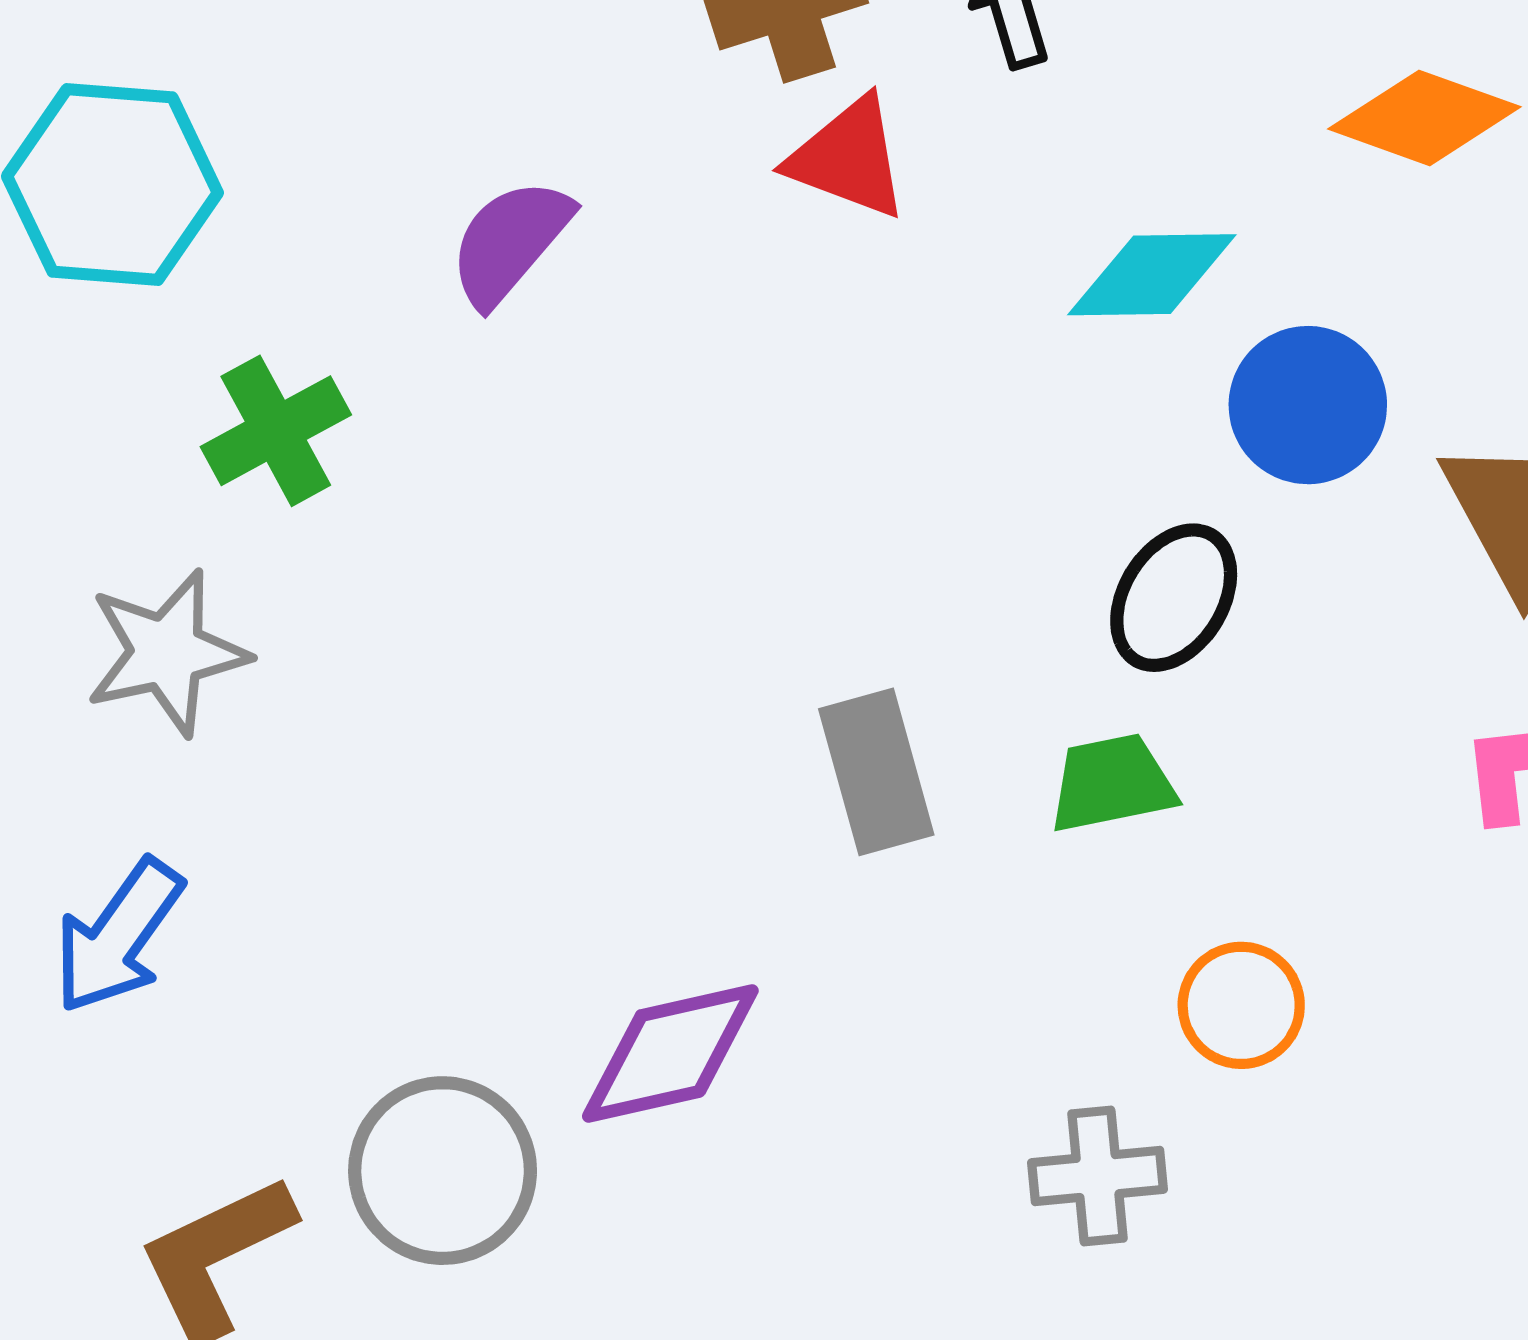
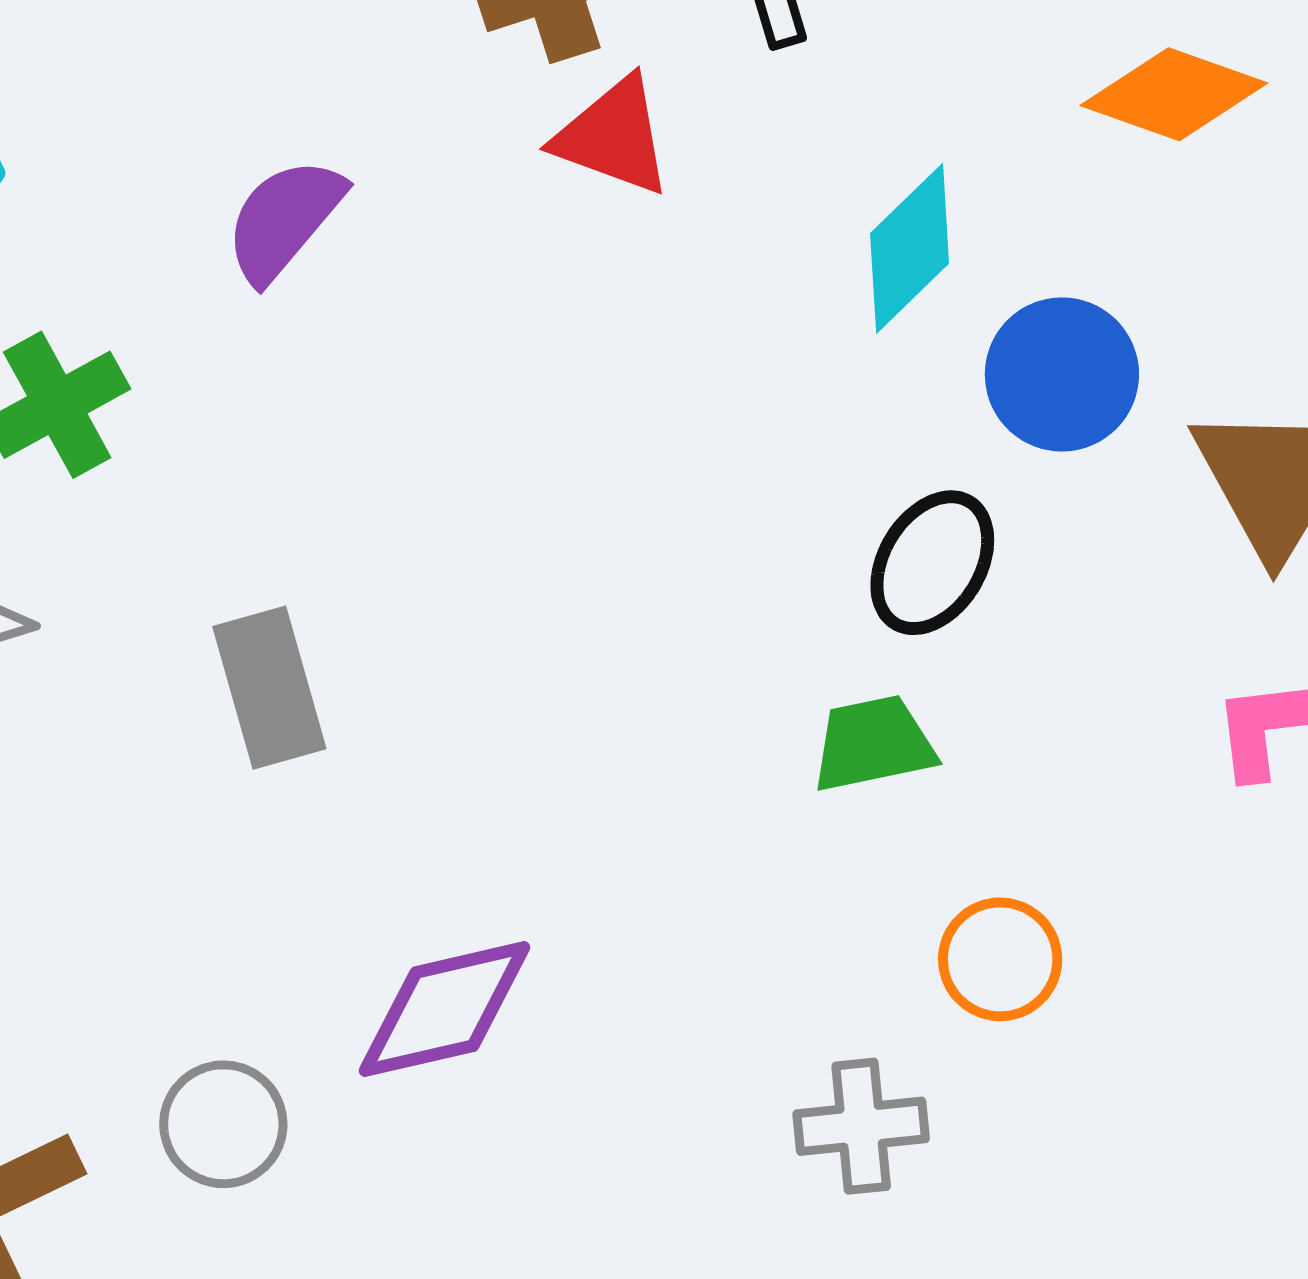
cyan diamond: (1152, 275) -> (910, 248), turned -43
gray rectangle: (876, 772) -> (269, 688), moved
gray circle: (443, 1171) -> (223, 1124), size x0.7

